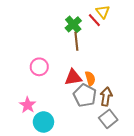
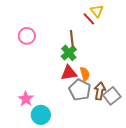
green cross: (73, 24) -> (69, 53), moved
pink circle: (39, 67) -> (27, 36), moved
gray square: (108, 119) -> (112, 96), moved

